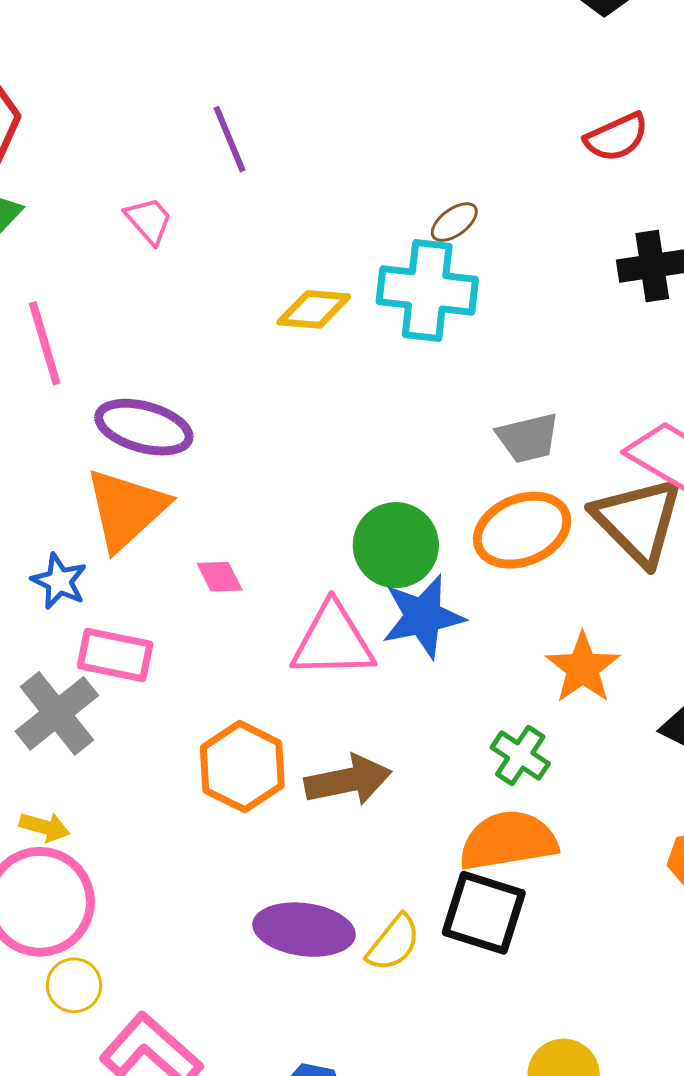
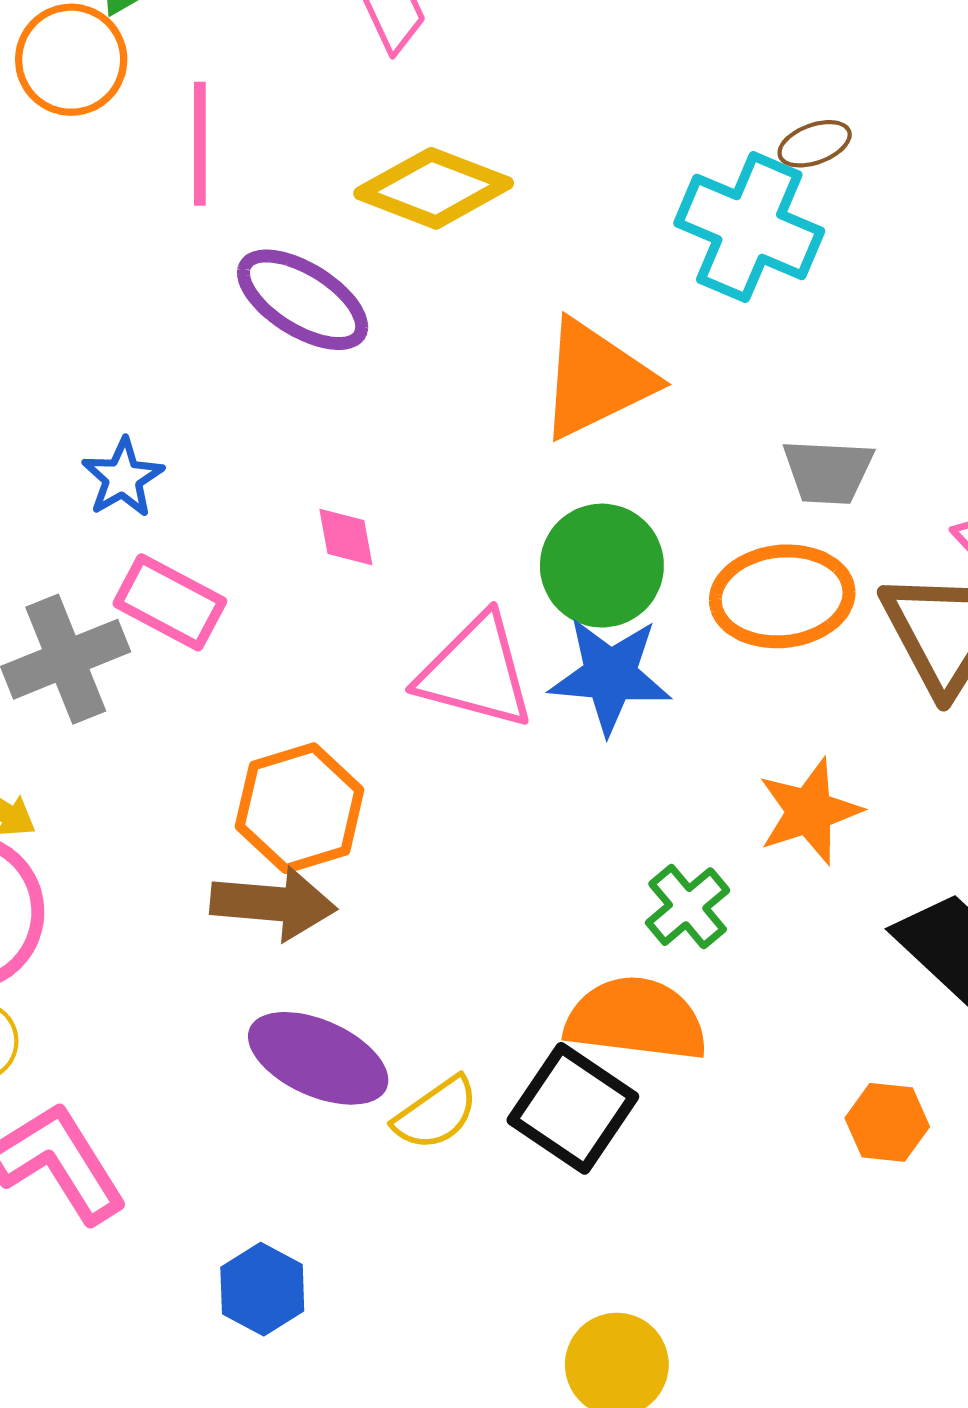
yellow diamond: (314, 309) -> (434, 188), moved, size x1.4
orange triangle: (126, 509) -> (596, 379), moved
brown arrow: (348, 780) -> (273, 904), moved

